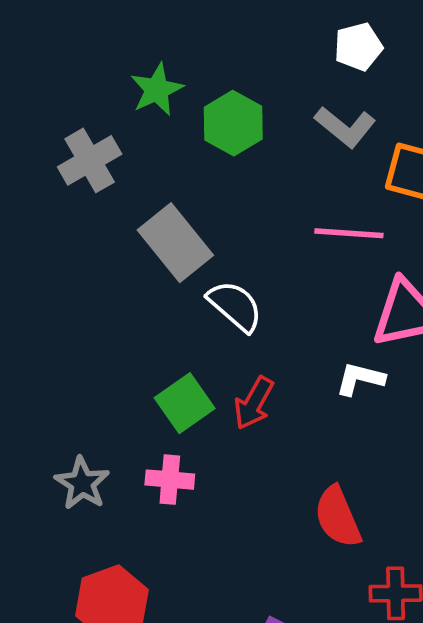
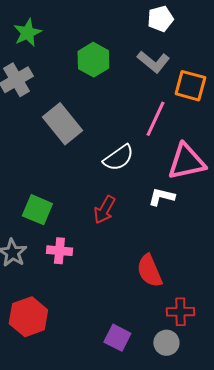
green star: (157, 90) -> (27, 33), moved
pink line: (349, 233) -> (155, 119), turned -69
white semicircle: (235, 306) -> (118, 158), moved, turned 104
green square: (185, 403) -> (37, 210), moved, turned -32

